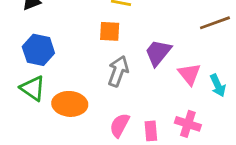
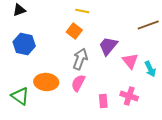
orange square: (110, 31) -> (74, 31), turned 35
green triangle: (33, 88) -> (20, 96), moved
pink semicircle: (120, 125) -> (78, 83), moved

